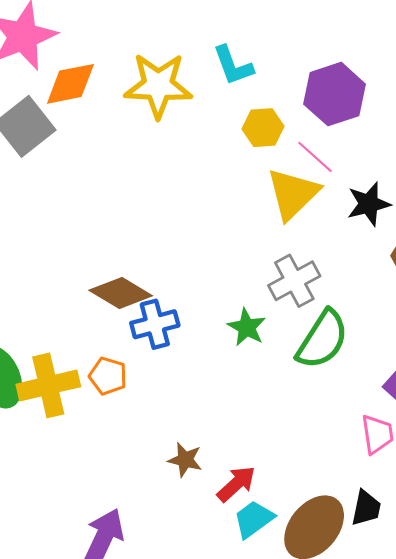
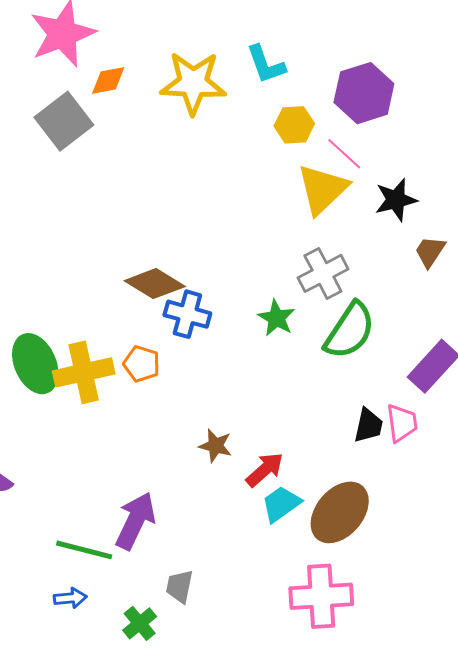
orange diamond: (70, 84) -> (108, 80), size x0.7
blue cross: (155, 324) -> (187, 314), turned 30
black trapezoid: (366, 508) -> (368, 425), moved

